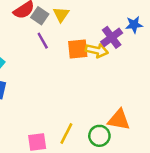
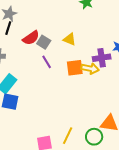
yellow triangle: (61, 14) -> (70, 39), moved, turned -40
purple cross: (112, 37) -> (102, 58), turned 30

